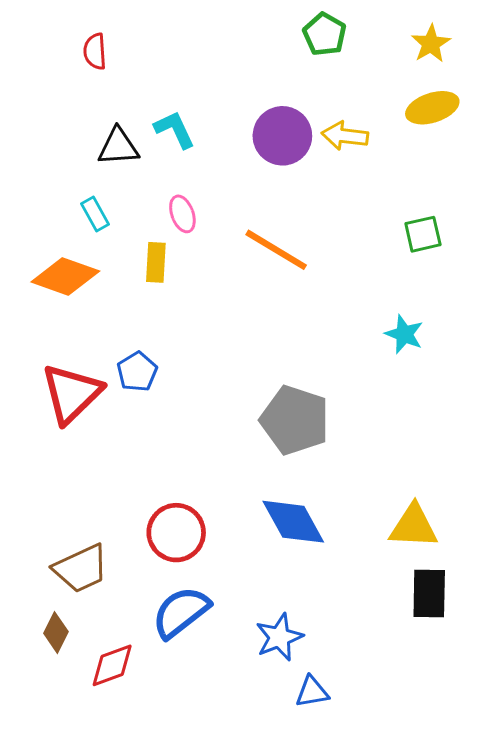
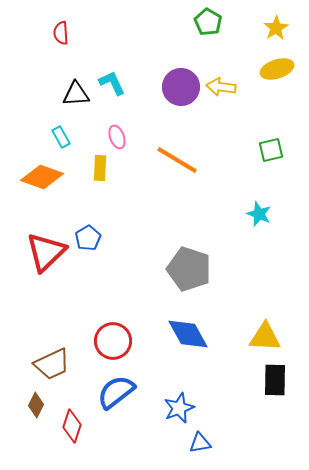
red diamond: (112, 665) -> (72, 426), turned -52

